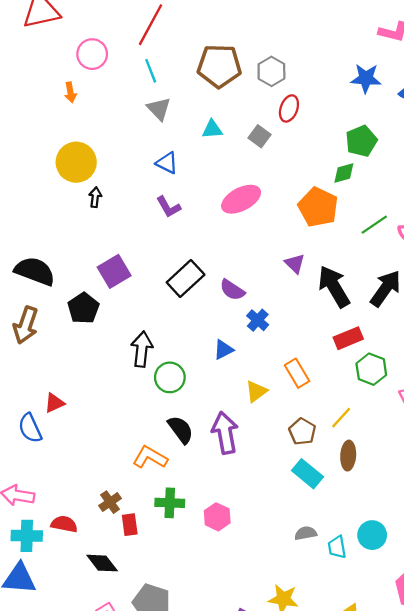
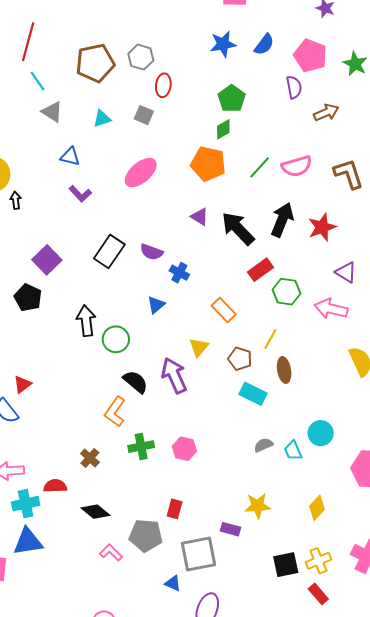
yellow triangle: (256, 391) -> (199, 347), moved
orange L-shape: (150, 457) -> (115, 412), turned -72
red rectangle: (130, 525) -> (175, 509), moved, turned 36

